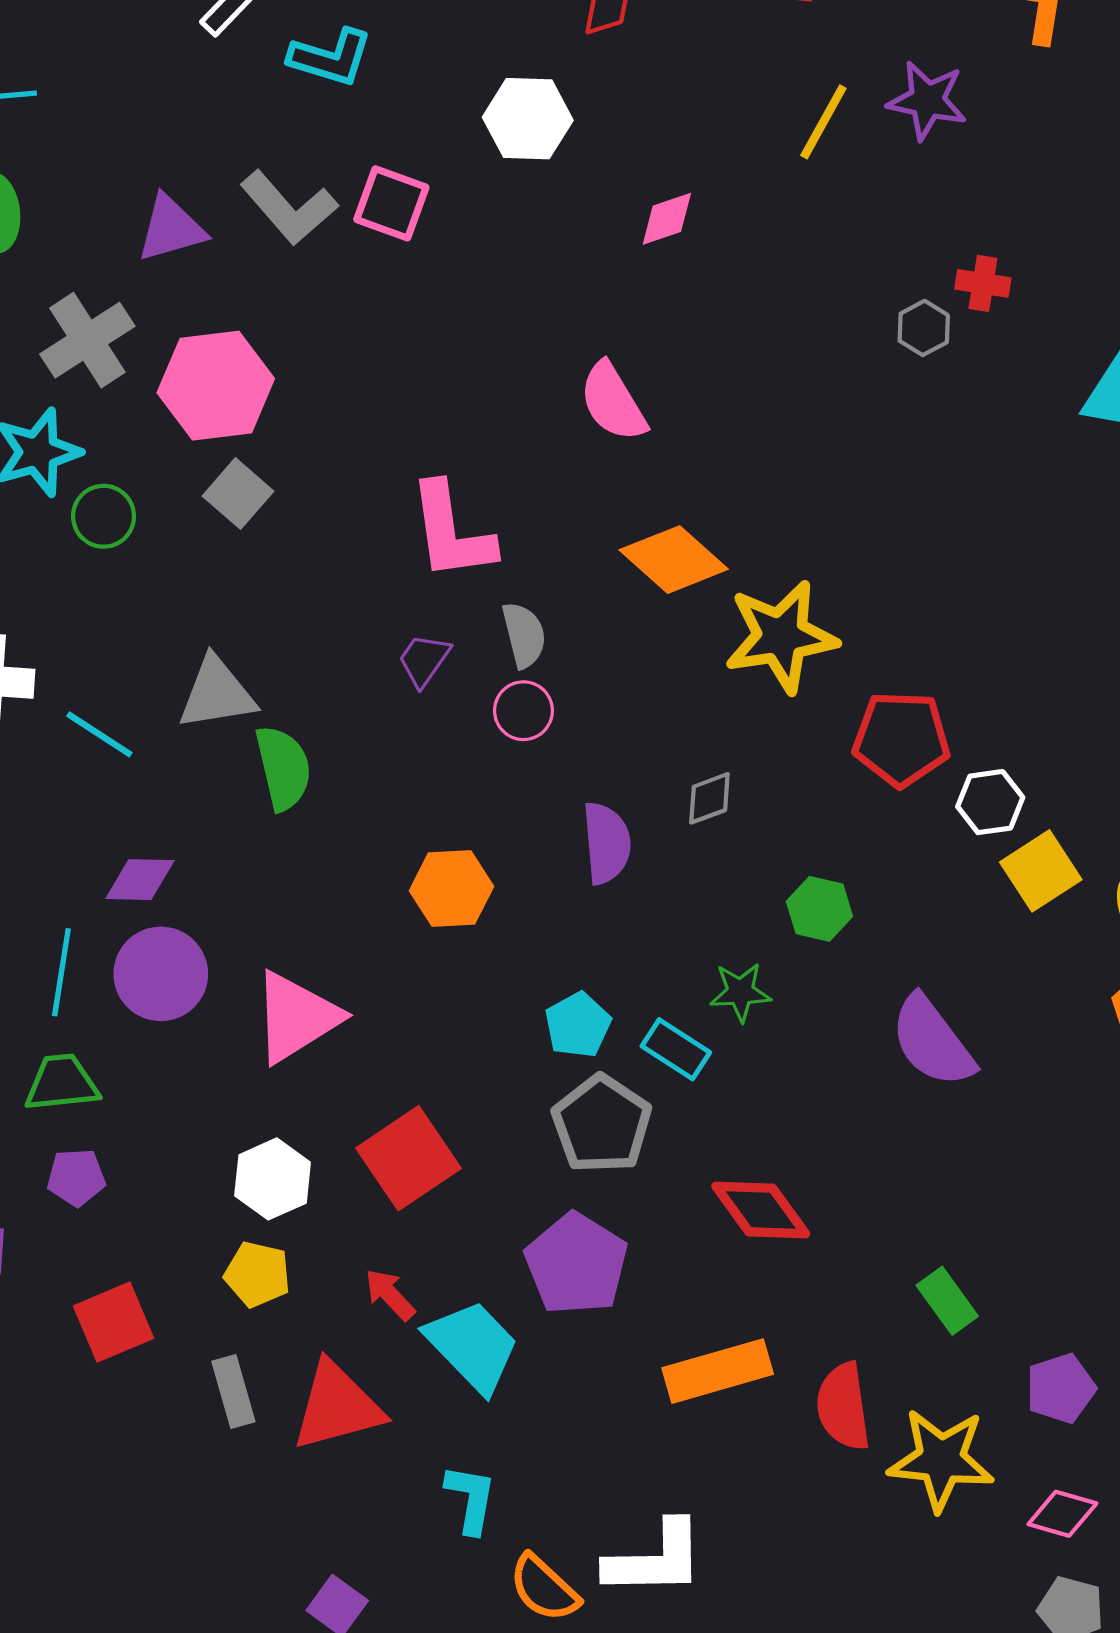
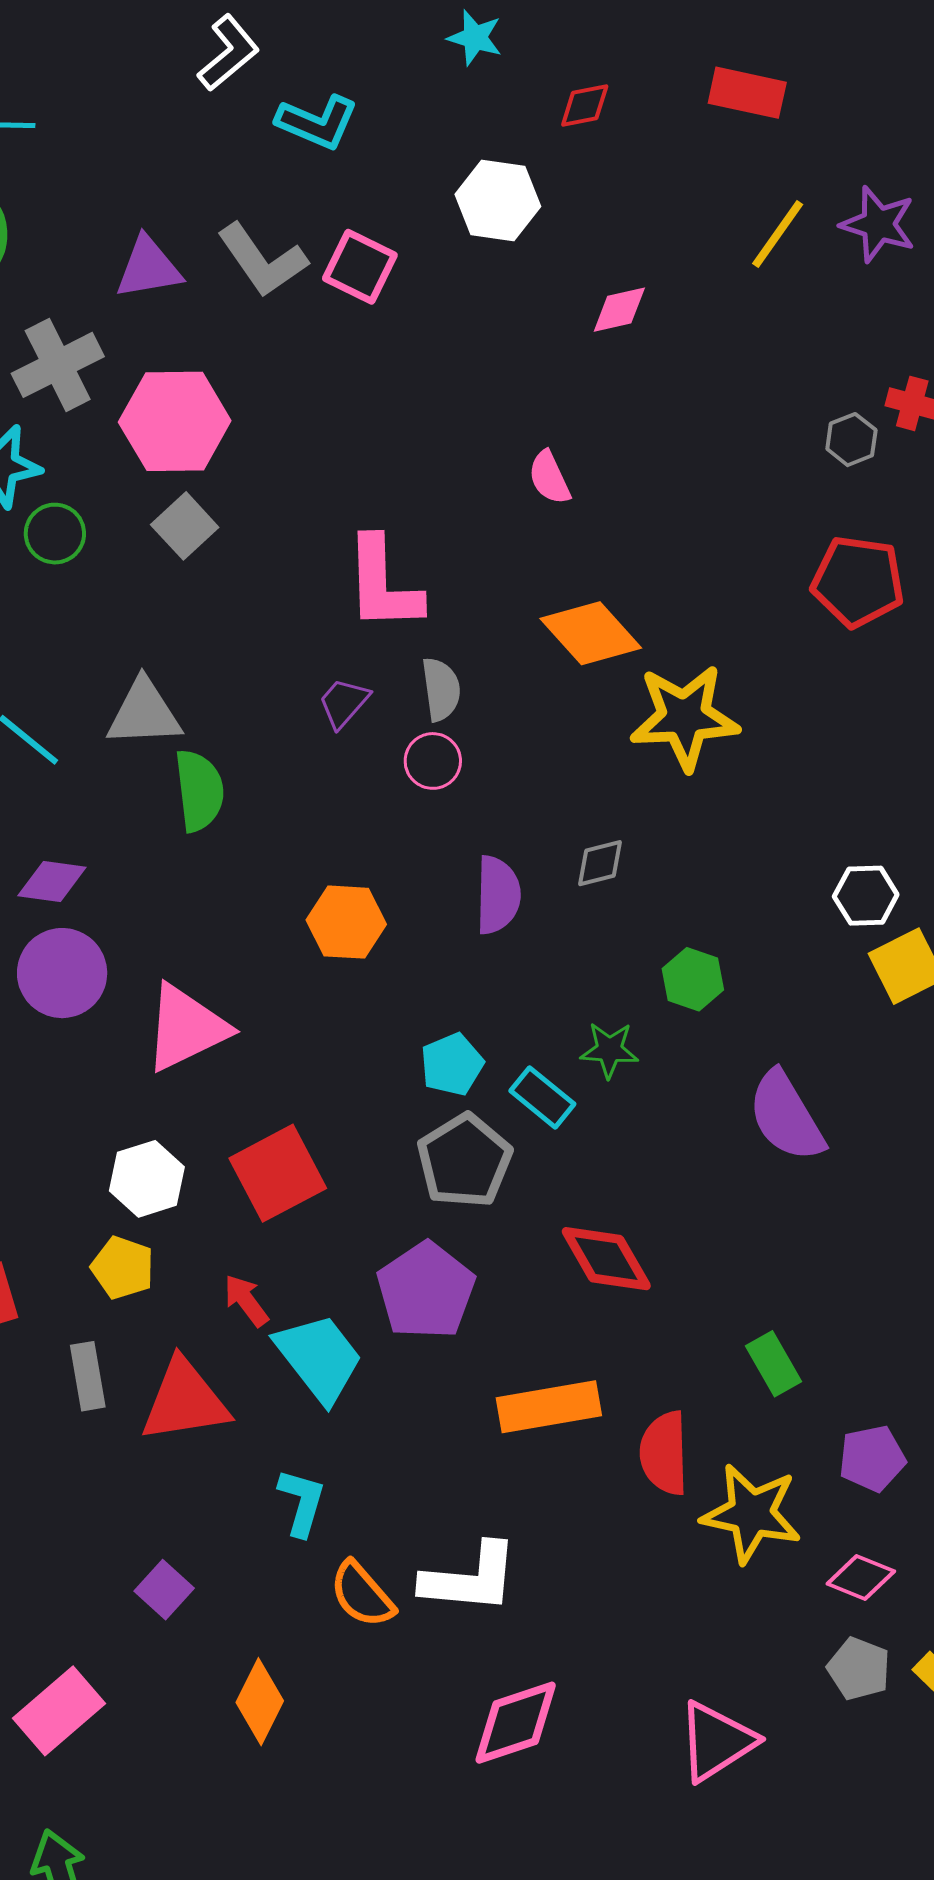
pink semicircle: (613, 402) -> (549, 478), size x0.7
red pentagon: (901, 739) -> (858, 581), moved

